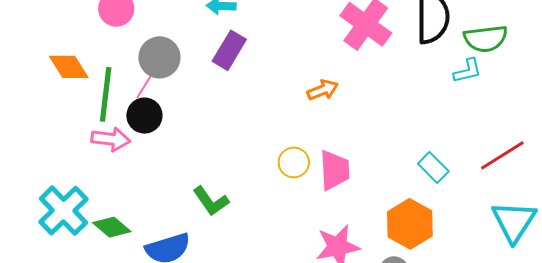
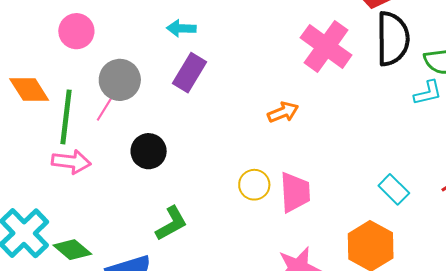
black circle: (144, 116) -> (149, 151), moved
green L-shape: (211, 201) -> (171, 223), turned -84

